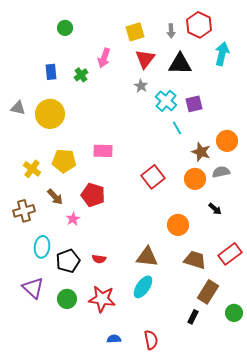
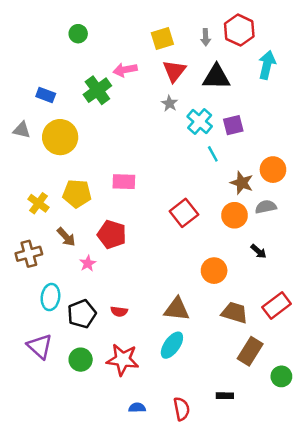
pink arrow: (104, 58) -> (125, 70), turned 60
blue rectangle: (51, 72) -> (46, 95), moved, turned -63
green cross: (81, 75) -> (97, 90), size x1.6
black rectangle: (193, 317) -> (225, 396), moved, turned 64

